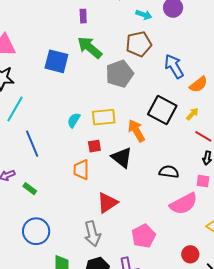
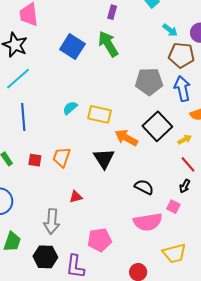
brown pentagon: (139, 44) -> (181, 55), moved
gray pentagon: (120, 74) -> (149, 82), moved
orange arrow: (136, 131) -> (126, 138), turned -50
red square: (94, 146) -> (35, 160), moved
red triangle: (107, 203) -> (76, 197), size x0.6

